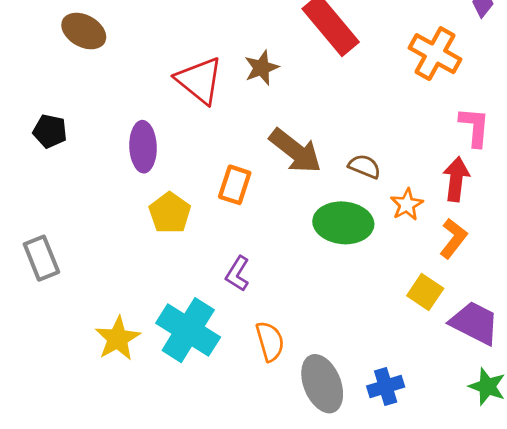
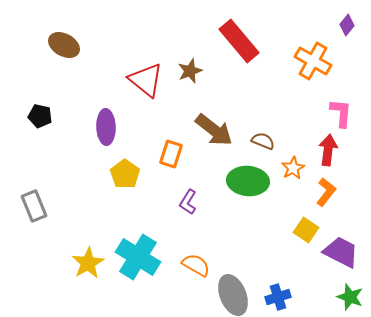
purple L-shape: (238, 274) -> (188, 202), moved
orange semicircle: (270, 341) -> (196, 265), turned -44

